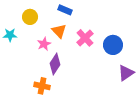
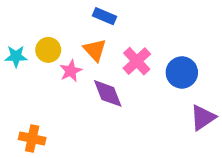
yellow circle: (30, 17) -> (48, 50), moved
purple diamond: (55, 64) -> (108, 93), moved, turned -55
orange cross: (42, 86) -> (32, 138), moved

